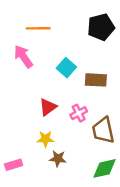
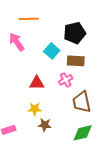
black pentagon: (101, 27) -> (75, 33), moved
red triangle: (48, 107) -> (37, 83), turned 35
pink cross: (79, 113) -> (66, 80), moved

